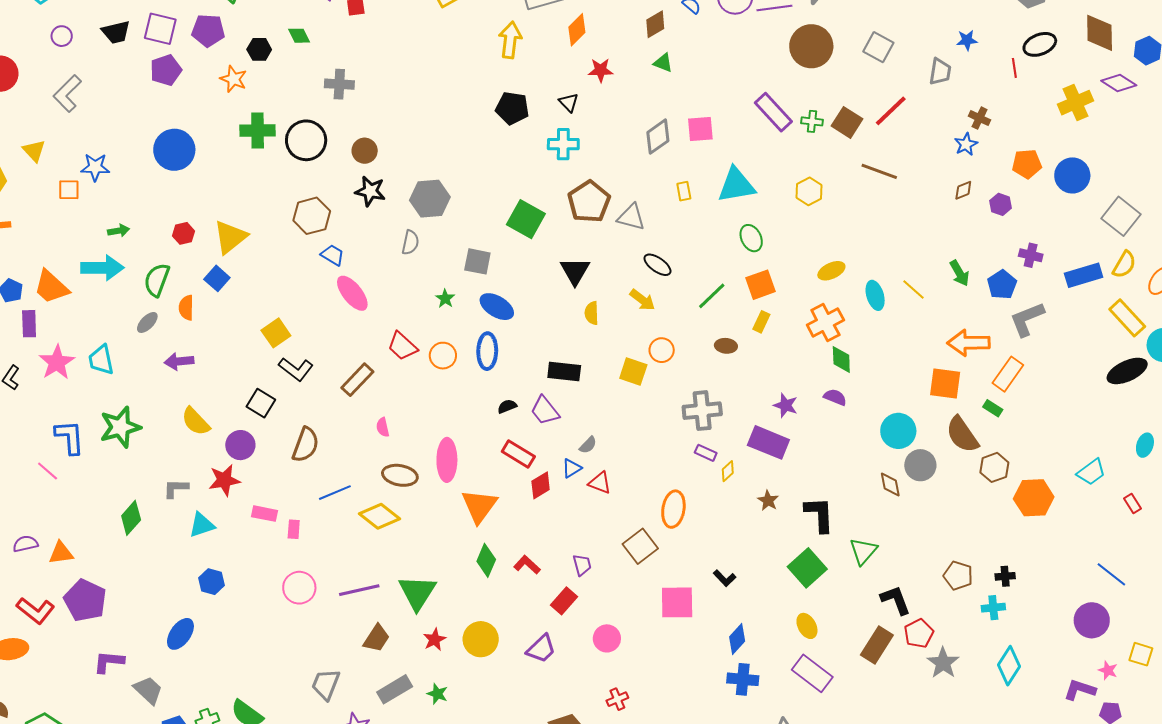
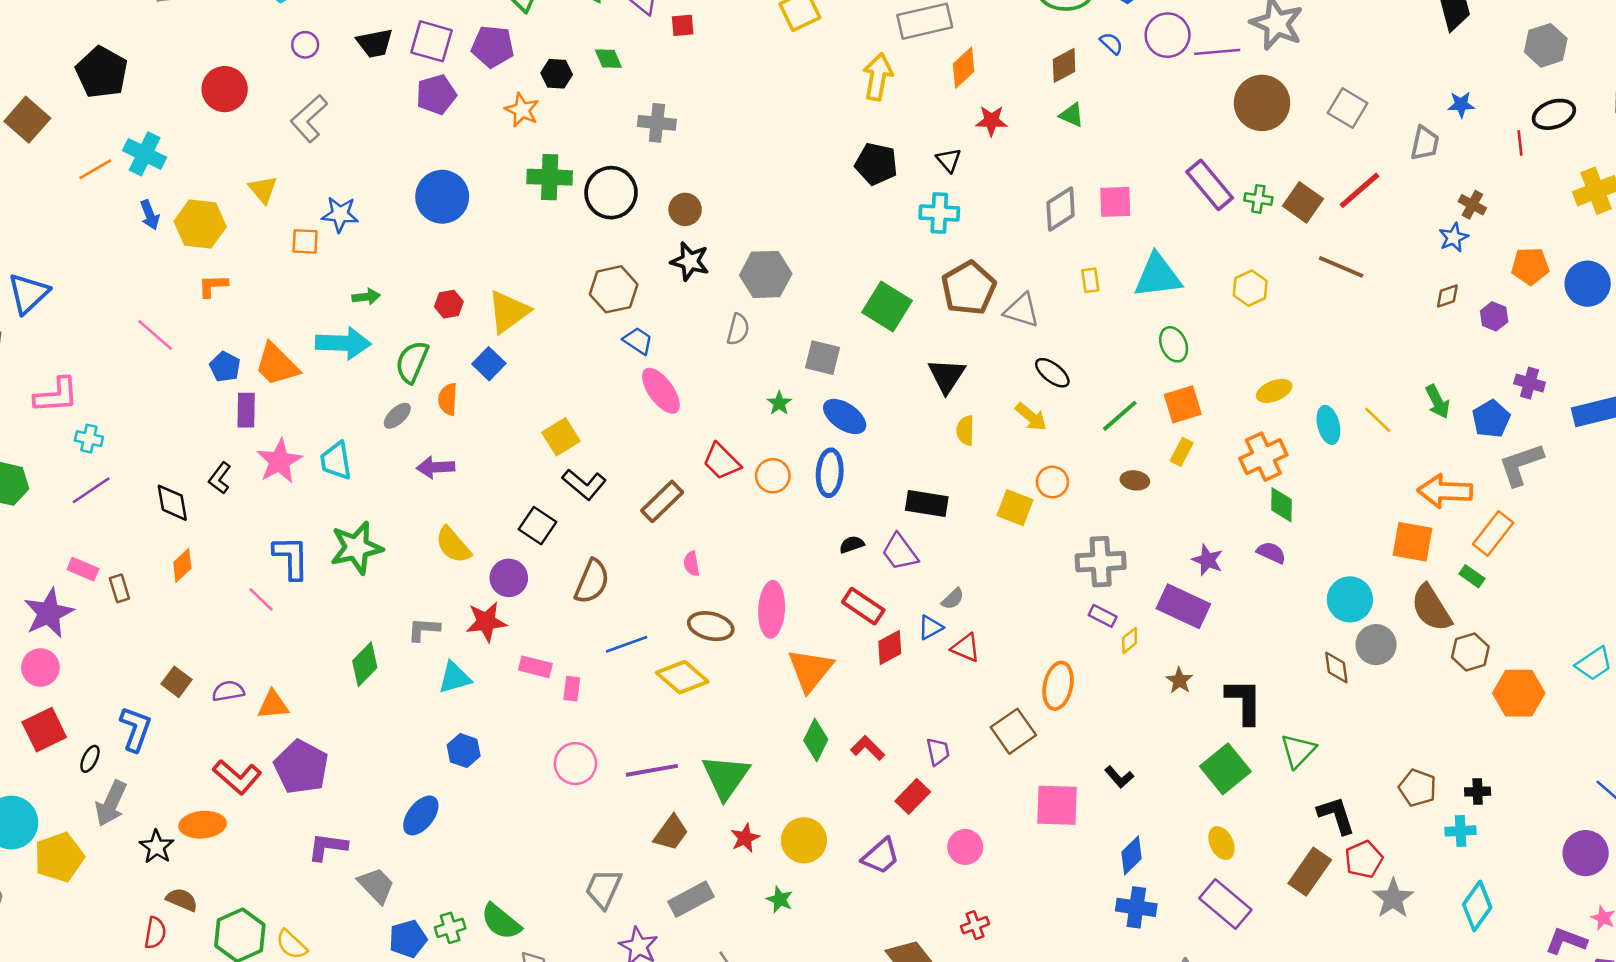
green star: (437, 694) -> (780, 899), moved

